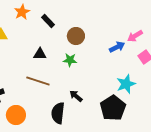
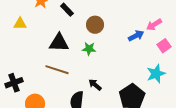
black triangle: (40, 54) -> (59, 43), size x1.5
cyan star: (126, 84) -> (156, 74), moved

